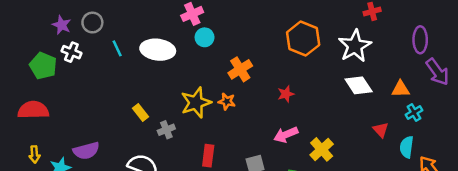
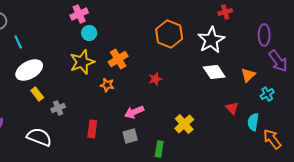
white ellipse: (158, 50) -> (29, 70), moved, turned -36
orange triangle: (400, 89) -> (248, 75), turned -42
yellow star: (196, 103) -> (82, 62), moved
cyan cross: (414, 112) -> (267, 94), moved
pink arrow: (286, 135) -> (134, 112), moved

